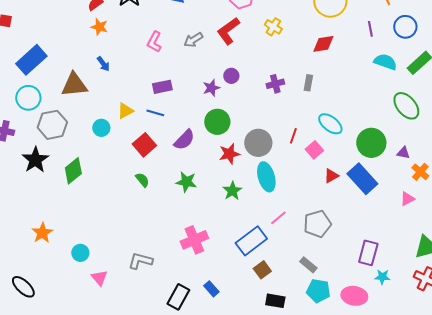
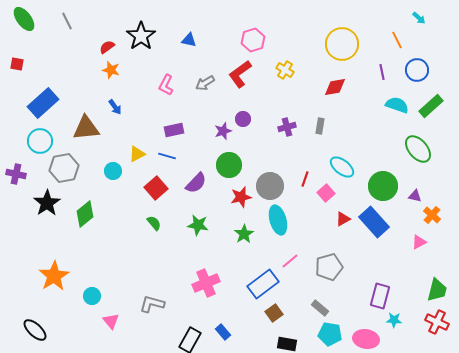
orange star: (42, 233) -> (54, 276), size x1.4

